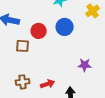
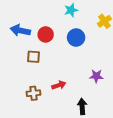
red circle: (39, 31) -> (46, 34), moved
red arrow: (48, 84) -> (59, 85), moved

